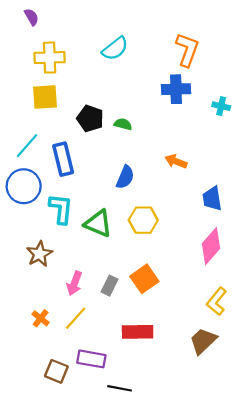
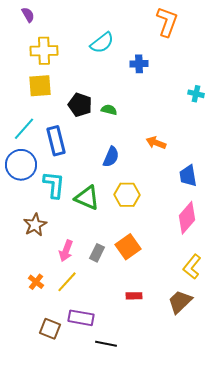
orange L-shape: (187, 50) -> (167, 22), moved
blue cross: (176, 89) -> (139, 64), moved, size x0.7
red rectangle: (138, 332) -> (134, 296), moved, size x0.6

